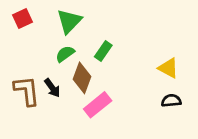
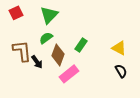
green rectangle: (103, 51) -> (81, 45), moved
brown L-shape: (27, 91) -> (22, 51), moved
black semicircle: (171, 101) -> (121, 71), turned 64

